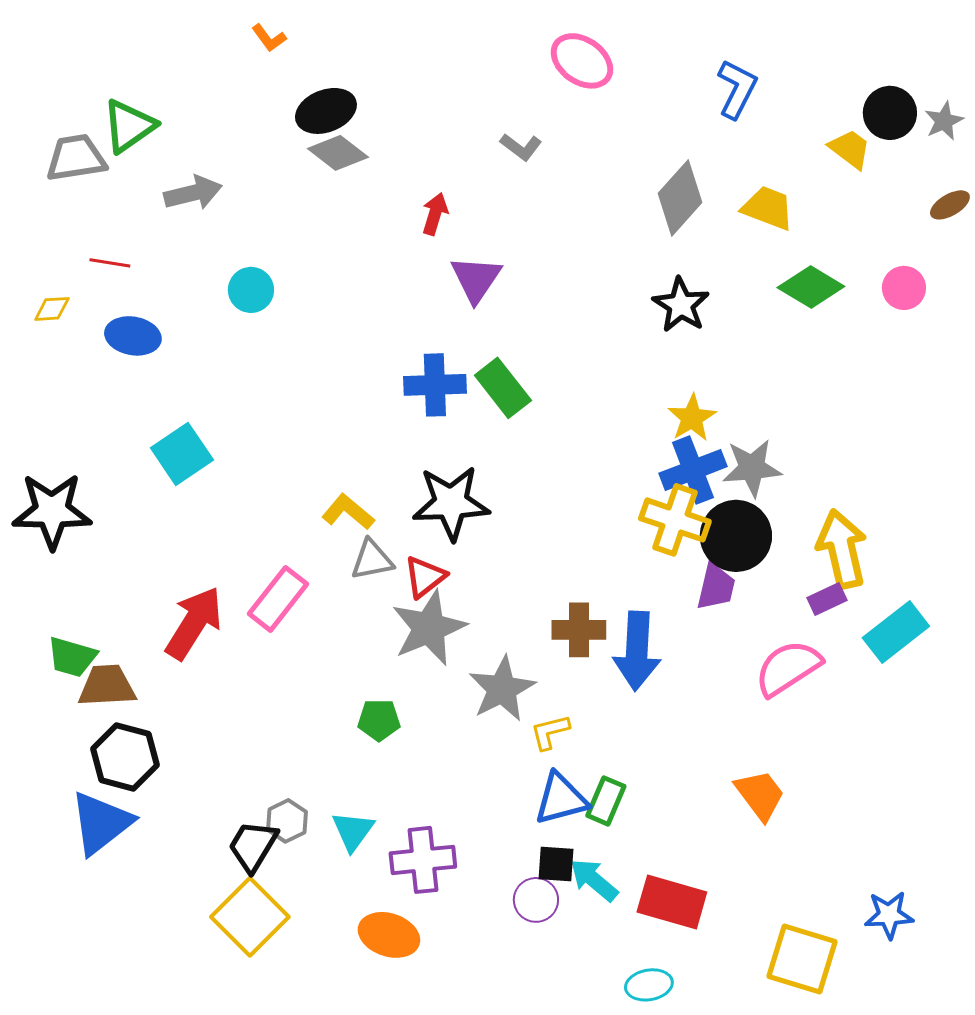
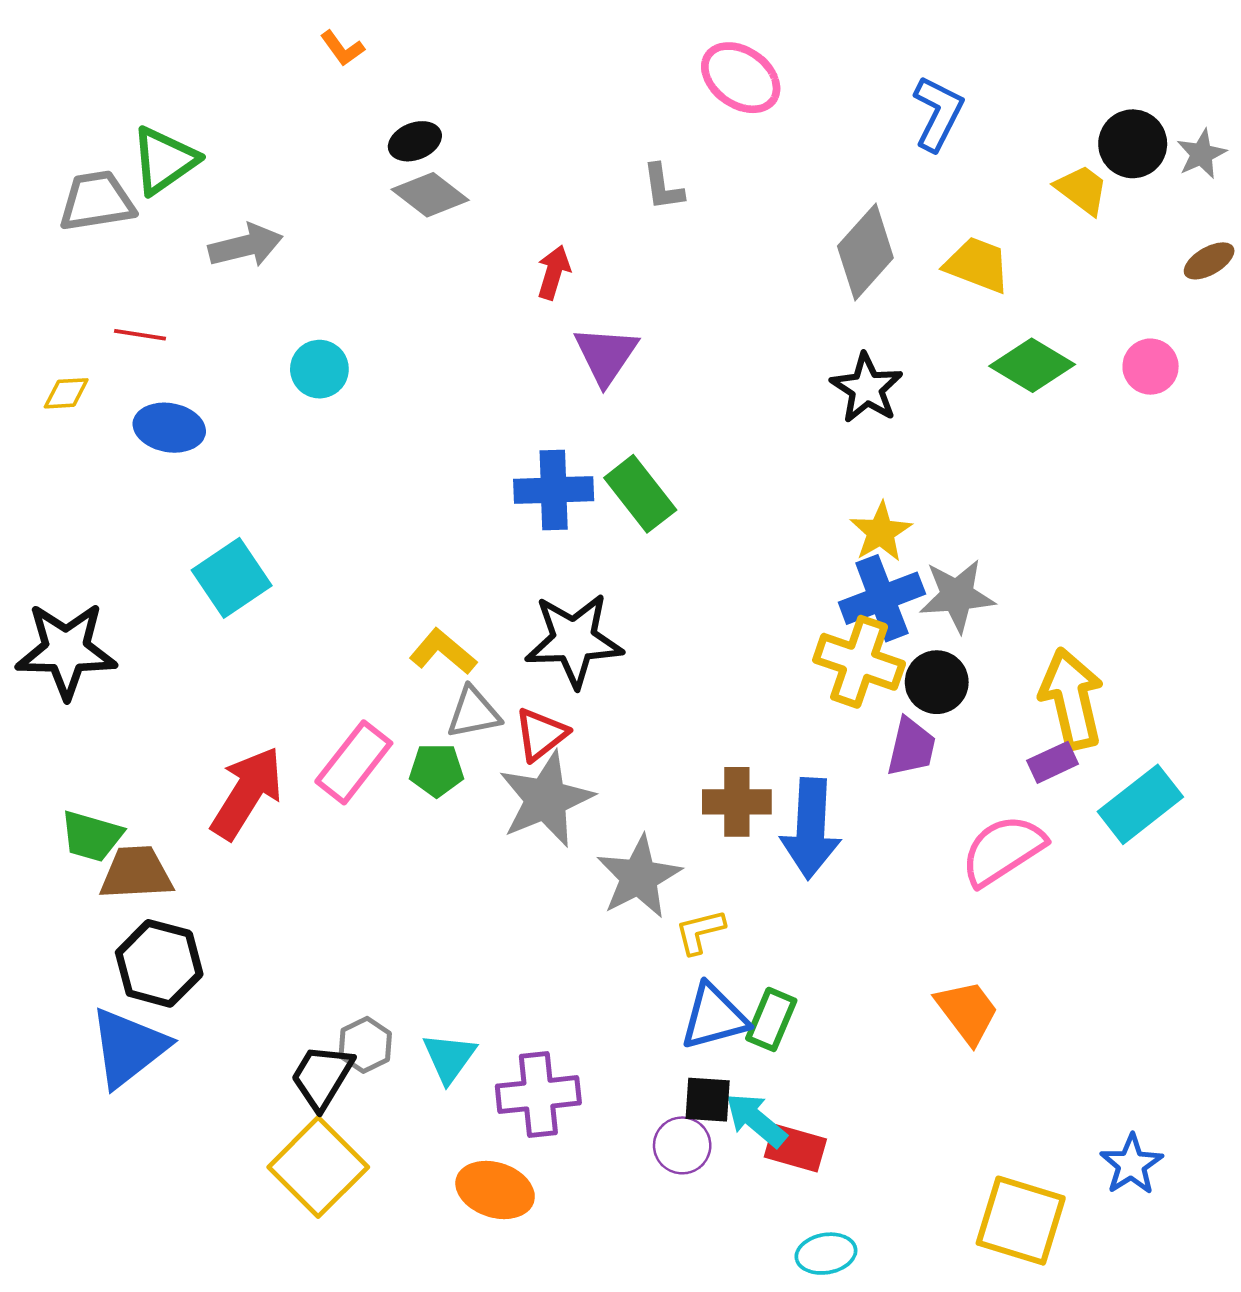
black ellipse: (326, 111) -> (415, 141), size x0.7
gray L-shape: (521, 147) -> (663, 187), turned 45
black circle: (736, 536) -> (937, 682), size x0.7
green pentagon: (379, 720) -> (437, 770), moved
red rectangle: (672, 902) -> (795, 1148), moved, size x0.7
blue star: (889, 915) -> (1131, 1165), turned -30

